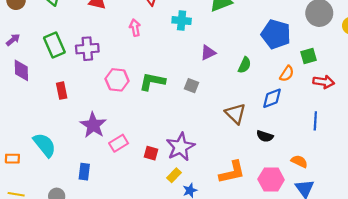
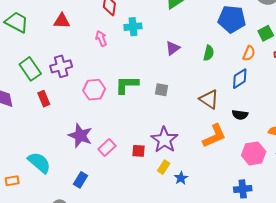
cyan cross: (182, 21) -> (133, 27), moved
gray square: (192, 86) -> (162, 90), moved
red rectangle: (62, 91) -> (44, 99), moved
blue rectangle: (84, 172) -> (81, 180), turned 35
orange L-shape: (232, 172) -> (214, 136), moved

